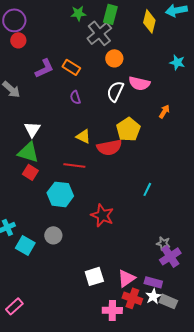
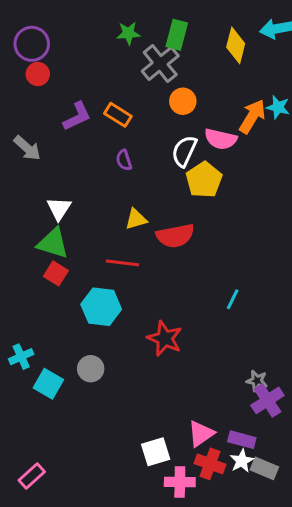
orange arrow: (164, 111) -> (252, 116), moved, size x1.6
yellow pentagon: (128, 129) -> (204, 180), moved
yellow triangle: (83, 136) -> (136, 219), turned -42
white square: (94, 276) -> (156, 452), moved

